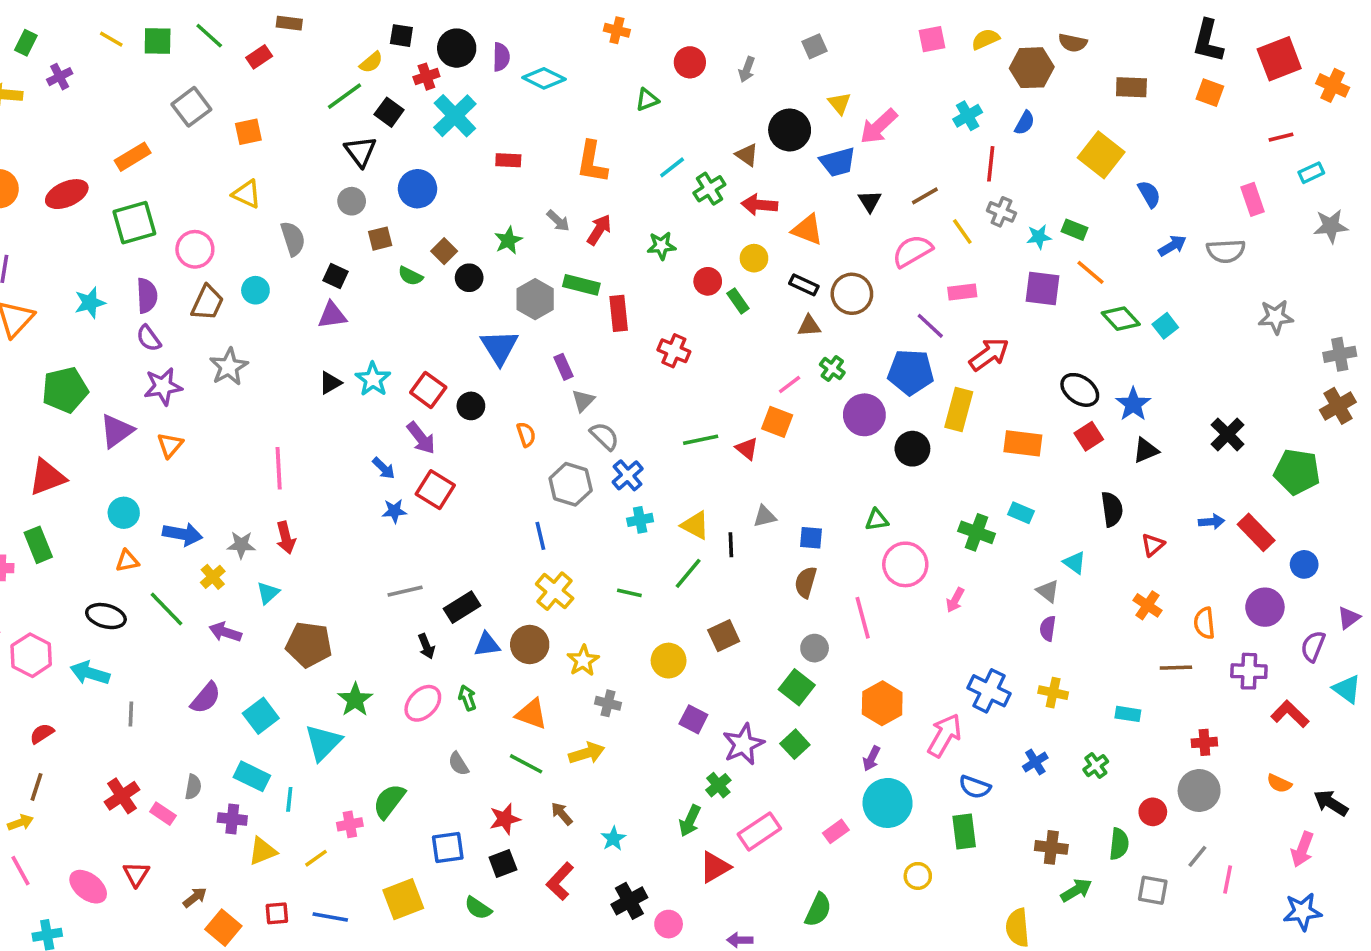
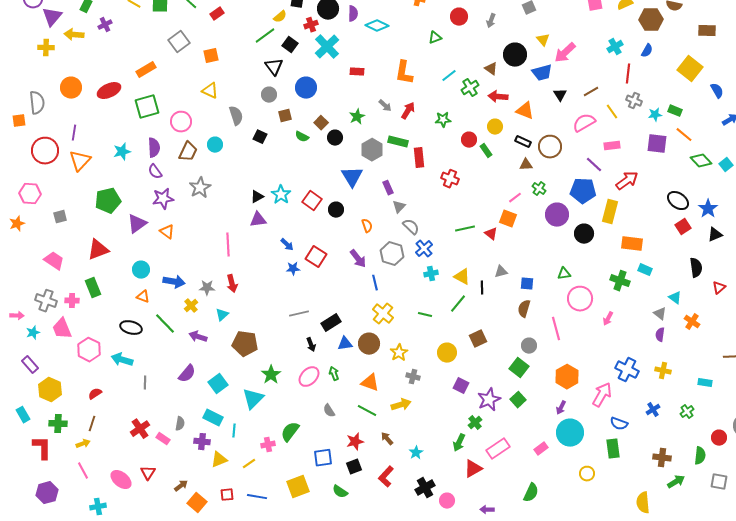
purple triangle: (332, 315) -> (258, 220), moved
purple arrow: (421, 438) -> (358, 259), moved
orange rectangle: (1023, 443) -> (632, 244), moved
orange triangle: (170, 445) -> (167, 232), turned -35
orange triangle: (127, 561) -> (143, 297), turned 32
orange cross: (1147, 605) -> (692, 322), moved

